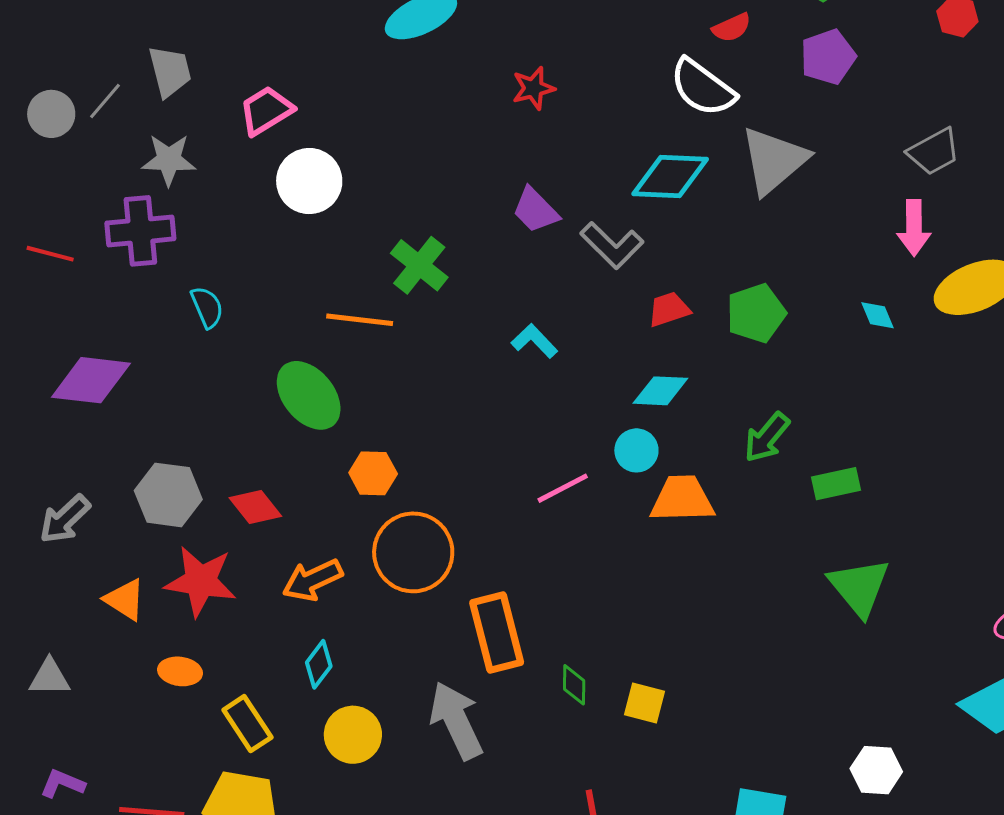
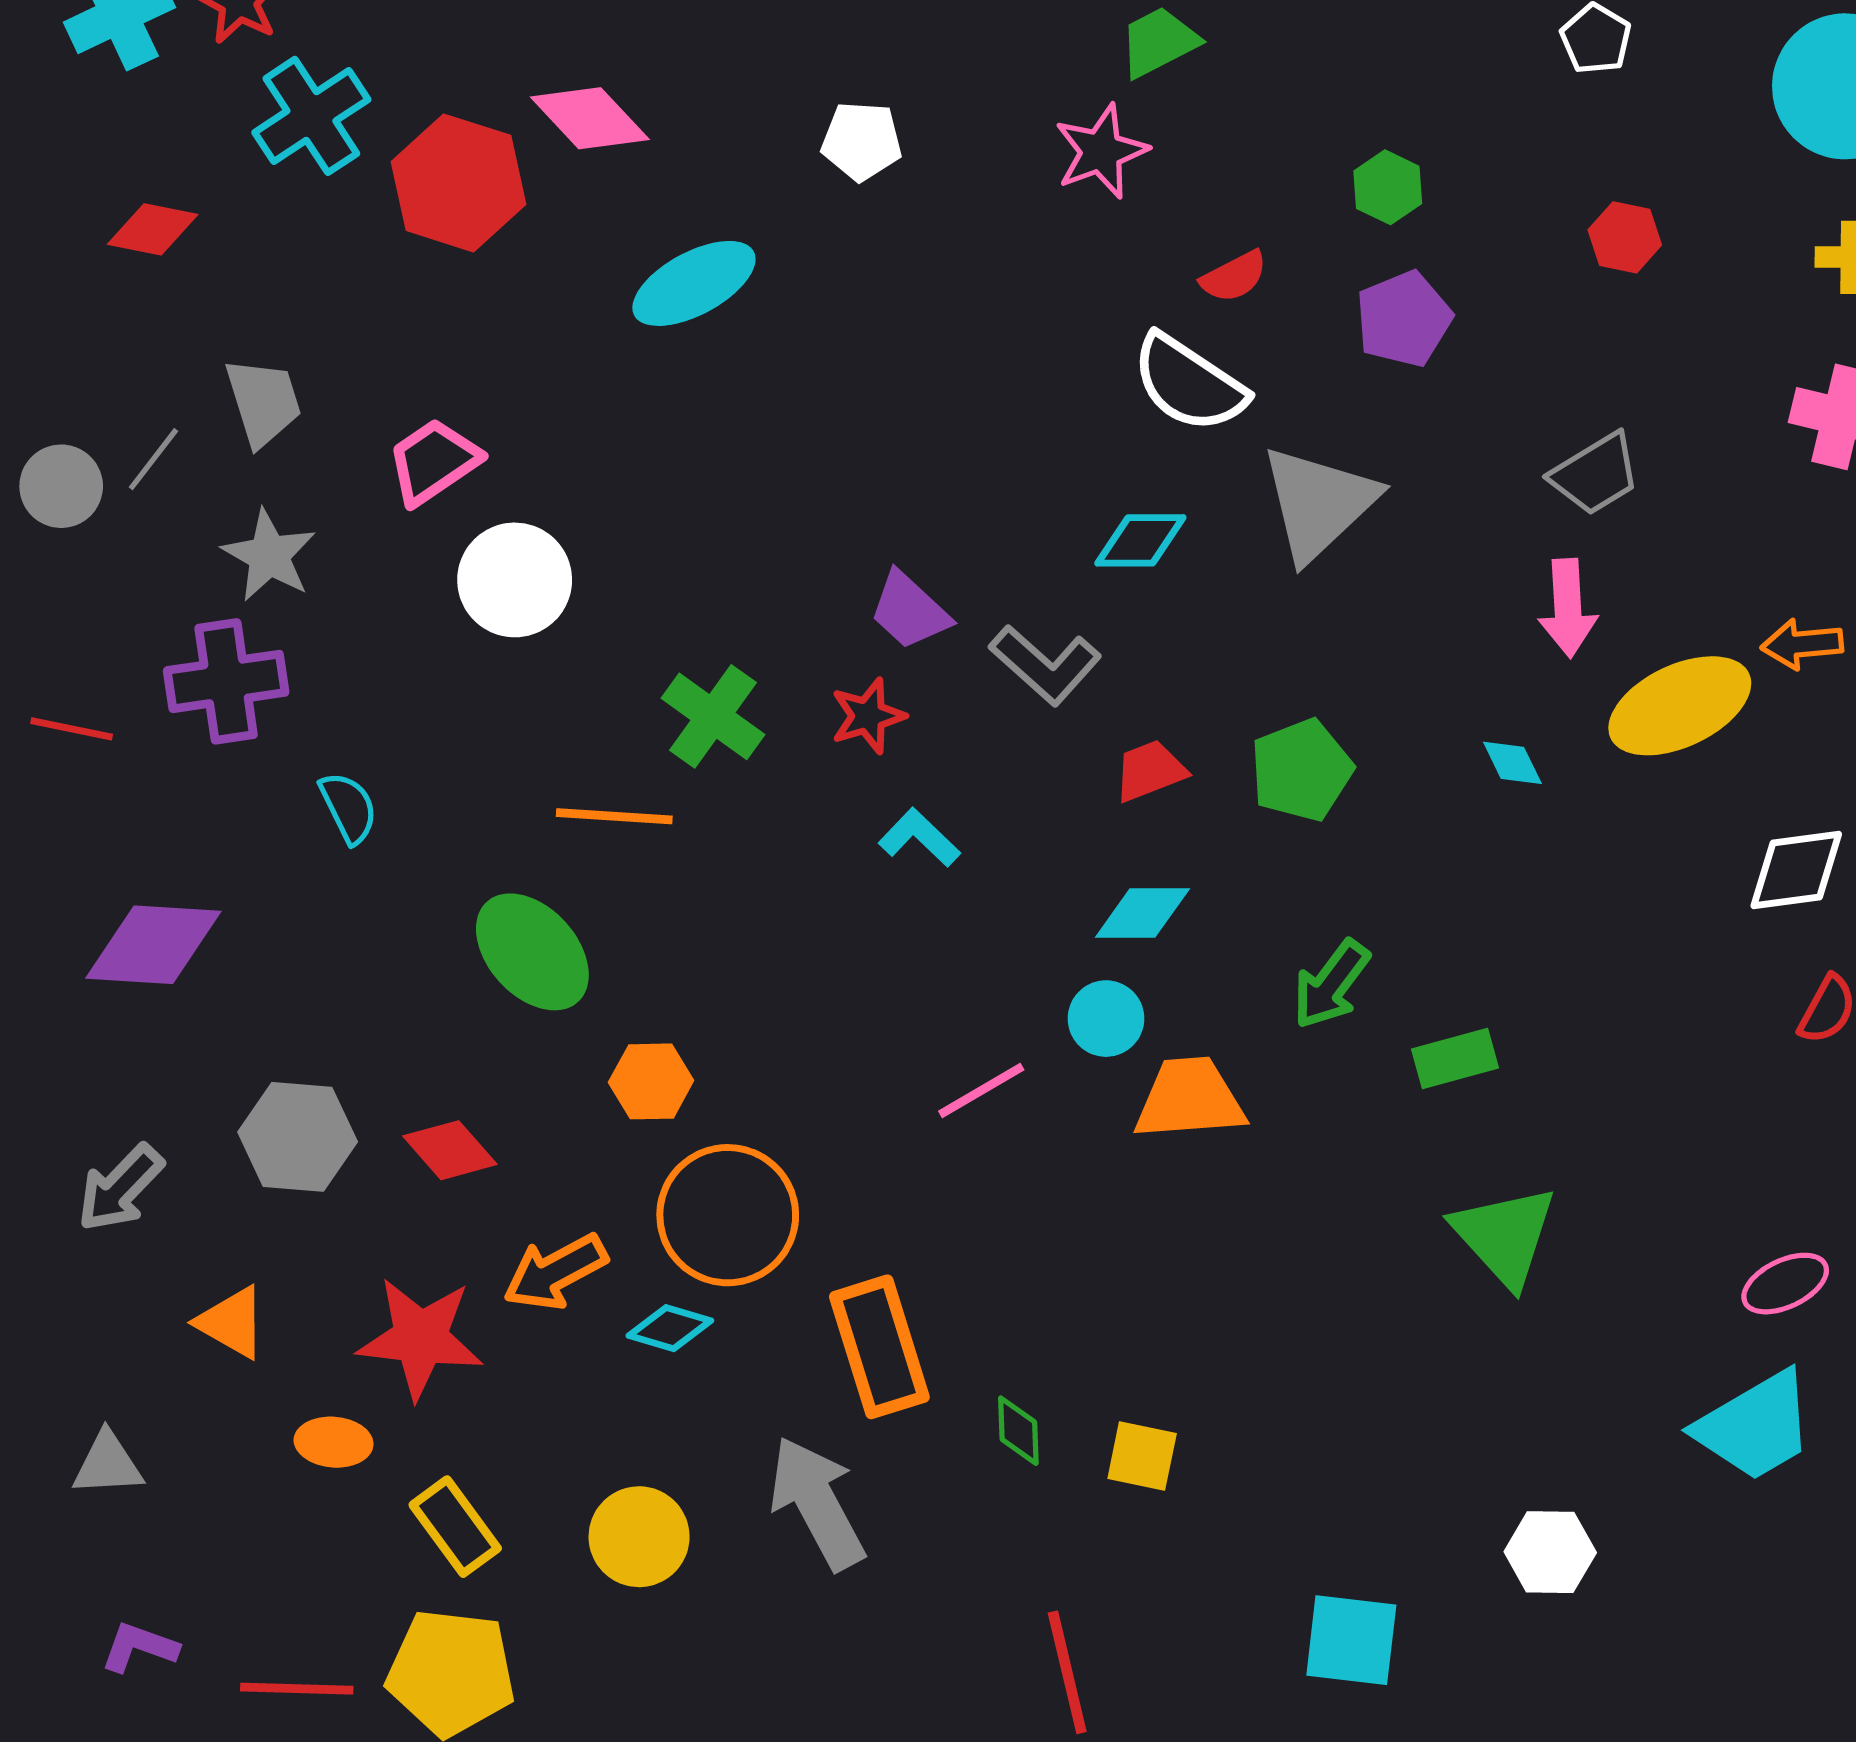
red star: (533, 88) -> (868, 716), moved
gray star: (169, 160) -> (269, 555), turned 30
cyan diamond: (670, 176) -> (1140, 540), size x0.7
red star: (201, 581) -> (420, 1338), moved
cyan diamond: (319, 664) -> (670, 1328), moved, turned 72

